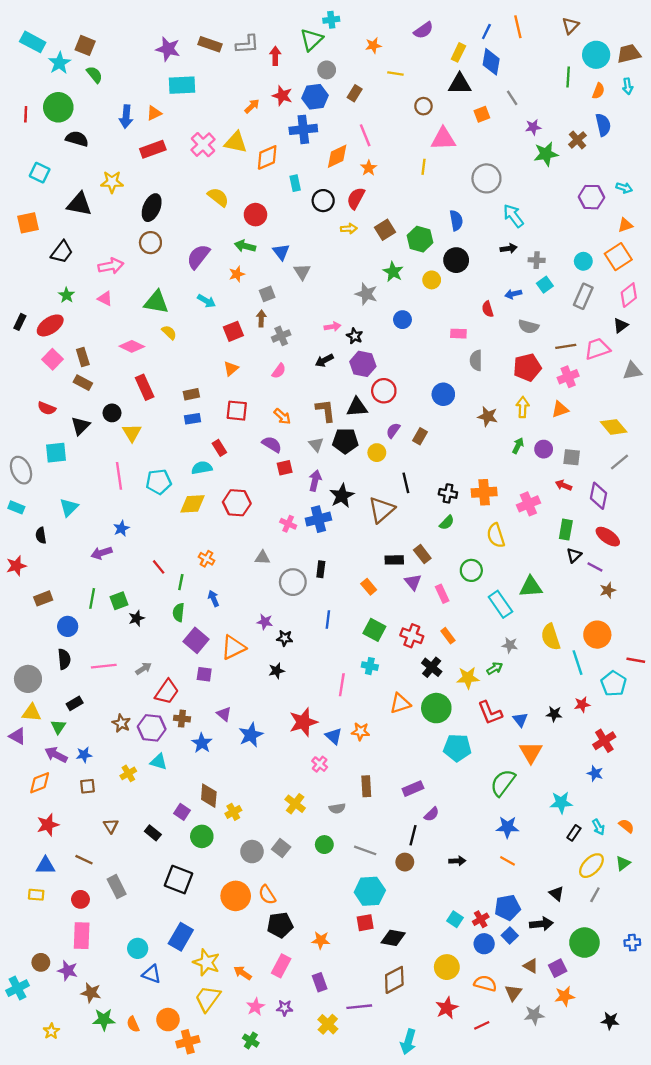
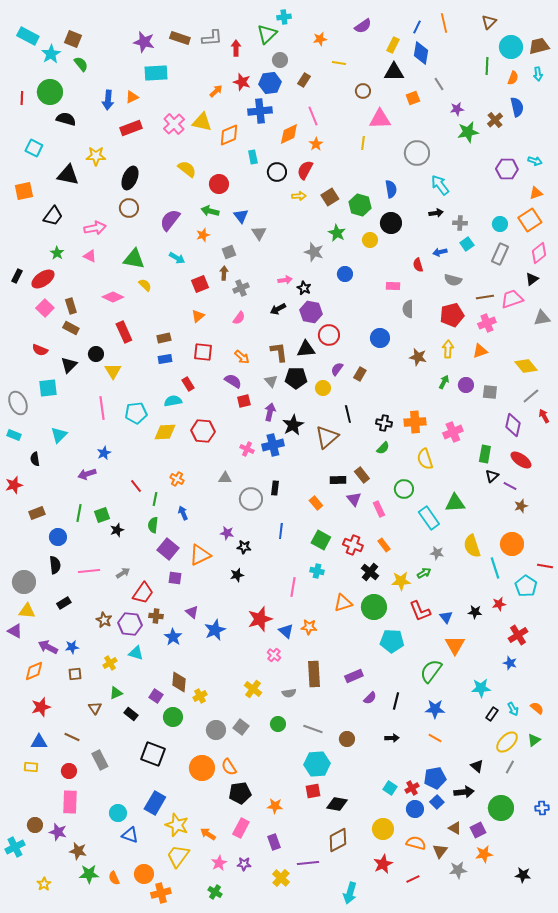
red arrow: (563, 485) -> (544, 416), moved, turned 40
green triangle: (58, 727) -> (116, 693), moved, turned 32
brown rectangle: (366, 786) -> (314, 674), size x1.4
black line: (413, 835) -> (396, 701), moved

